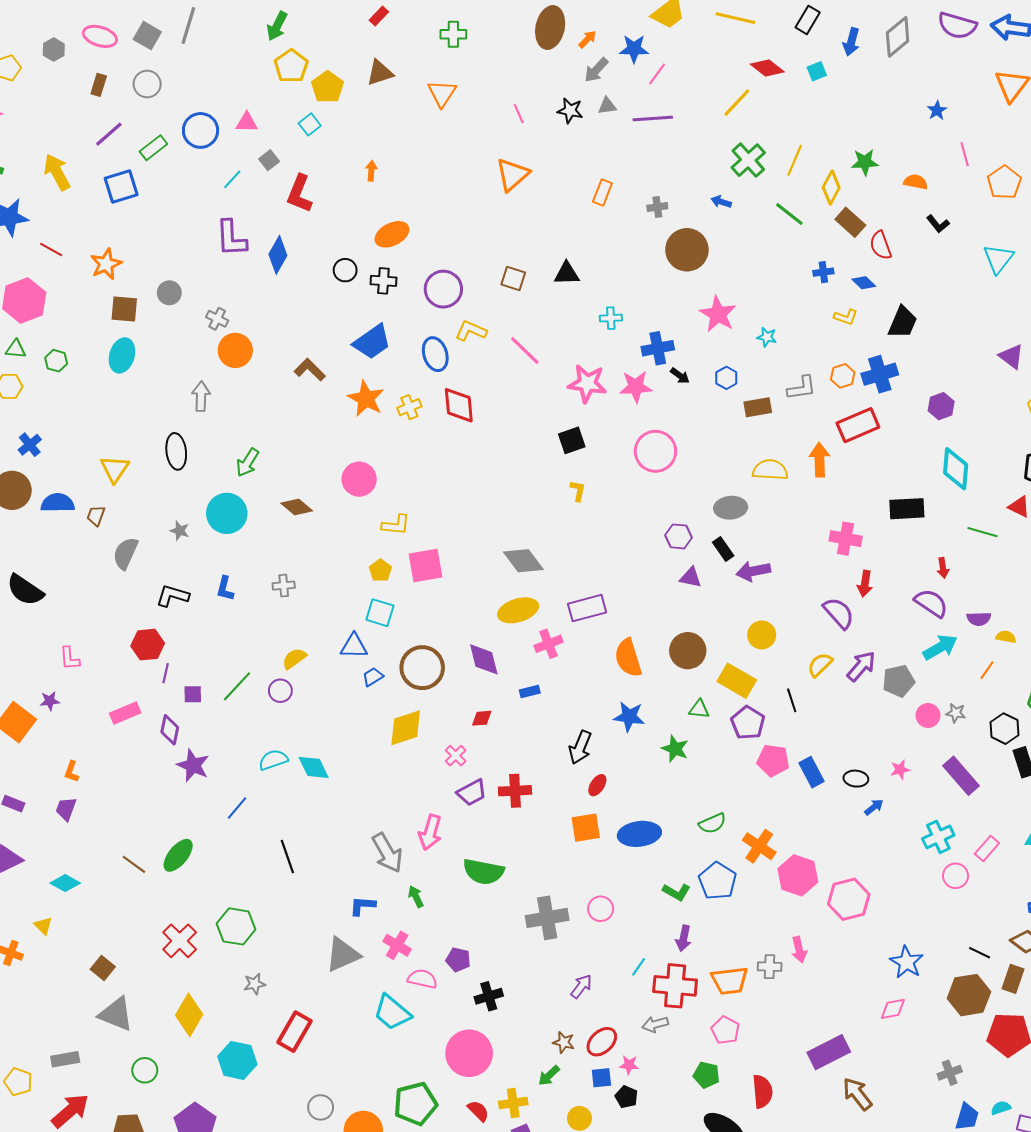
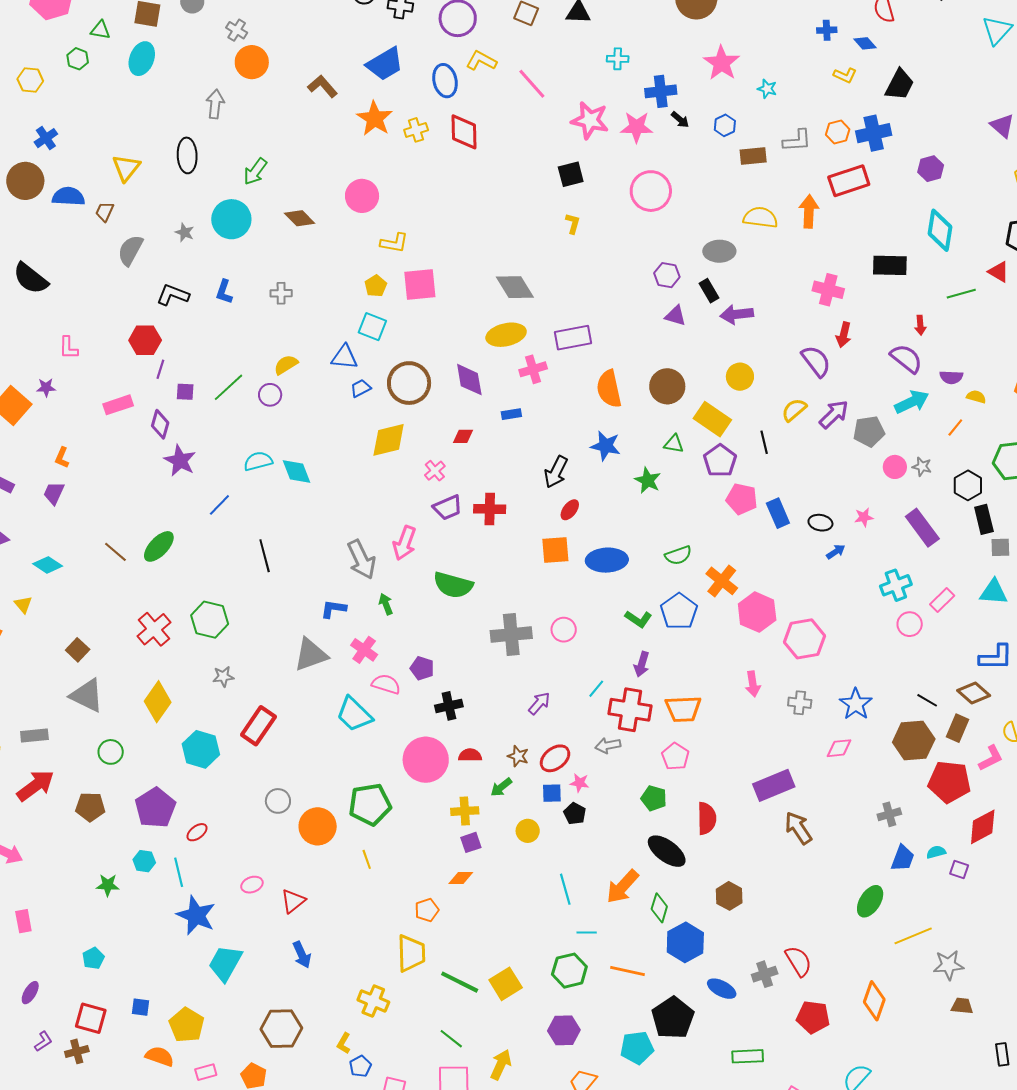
green triangle: (16, 349) -> (100, 30), moved
green line: (982, 532) -> (961, 294), turned -36
gray cross: (770, 967) -> (800, 703), moved
red semicircle: (478, 1111) -> (470, 755), moved, turned -50

